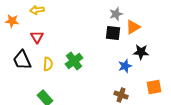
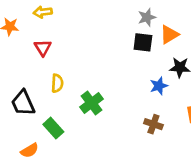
black trapezoid: (22, 60) -> (23, 103), moved
green cross: (74, 61) -> (92, 103), moved

